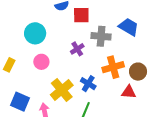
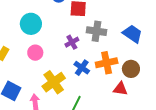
blue trapezoid: (129, 27) -> (132, 34), moved
blue cross: (88, 84) -> (82, 68), moved

